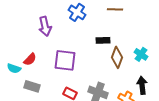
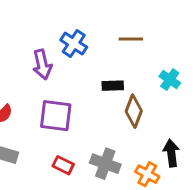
purple arrow: (45, 26) -> (42, 65), moved
cyan cross: (141, 54) -> (170, 80), moved

